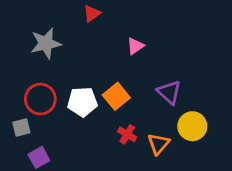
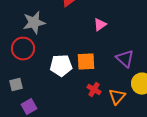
orange square: (116, 96) -> (86, 62), turned 36
red circle: (40, 99) -> (23, 49), moved

